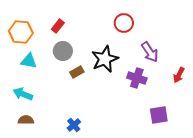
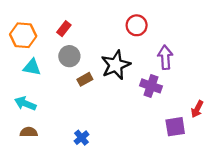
purple arrow: (150, 52) -> (165, 57), turned -150
red arrow: (179, 75) -> (197, 109), moved

